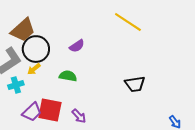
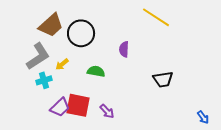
purple semicircle: (77, 46) -> (124, 49), moved, turned 126
black circle: (36, 49) -> (81, 33), moved

